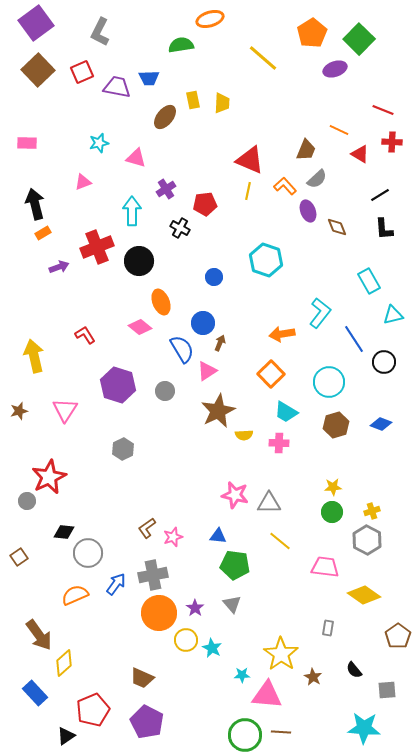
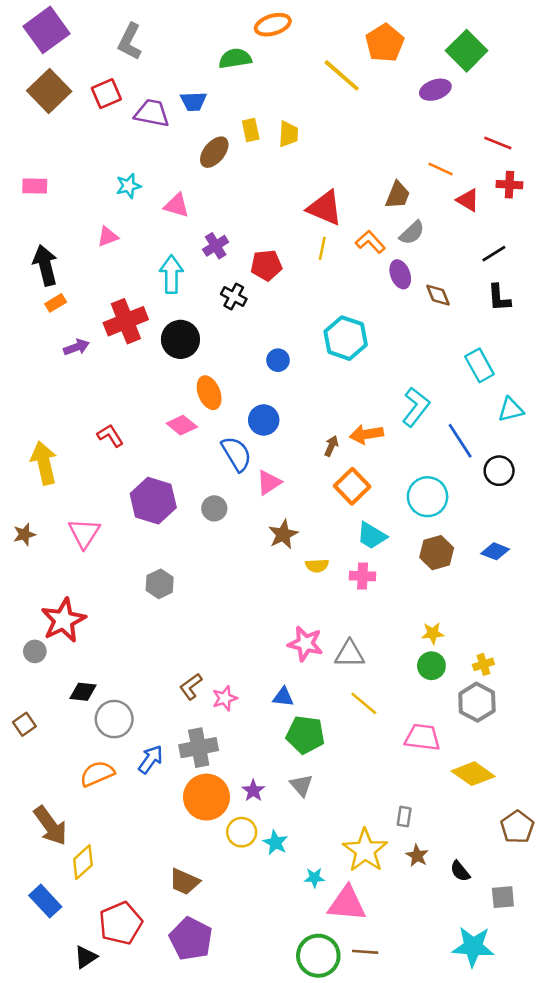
orange pentagon: (312, 33) -> (385, 43), moved
brown arrow: (220, 343) -> (331, 446), moved
brown star: (218, 411) -> (283, 534), size x0.7
gray rectangle: (328, 628) -> (404, 817), moved
brown star: (313, 677) -> (417, 856), moved

